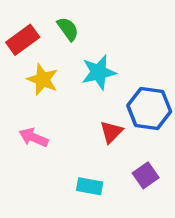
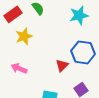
cyan star: (99, 72) -> (79, 15), moved
yellow star: (43, 80) -> (24, 36), turned 30

